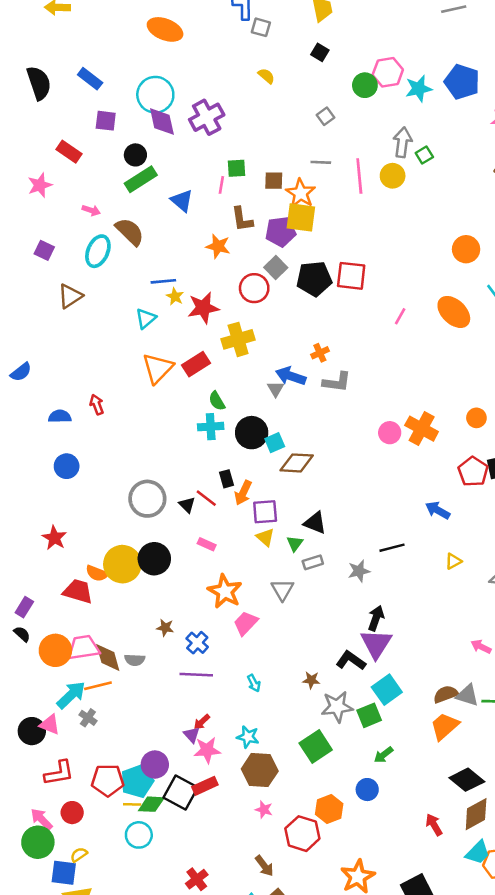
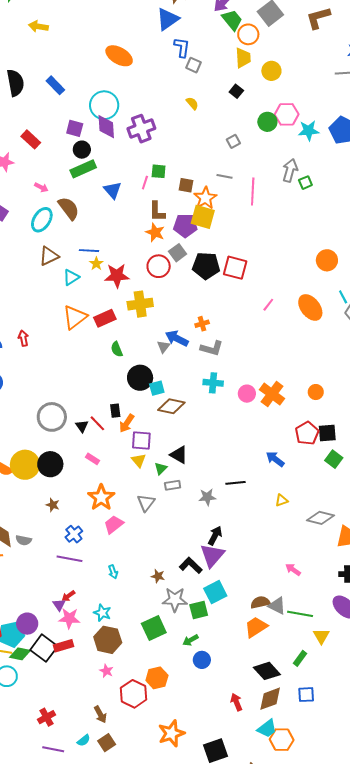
purple square: (106, 121) -> (75, 128), moved
yellow circle: (393, 176) -> (271, 71), moved
orange star: (218, 246) -> (155, 232), moved
brown triangle: (70, 296) -> (49, 256), moved
cyan cross: (211, 427) -> (213, 383), moved
brown star: (165, 628) -> (53, 505), moved
green arrow: (384, 755) -> (190, 640), moved
blue circle: (367, 790) -> (202, 660), moved

